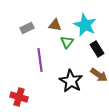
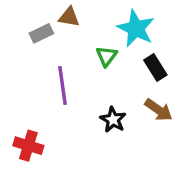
brown triangle: (55, 25) -> (69, 17), moved
black star: (71, 81) -> (113, 120), size x0.7

